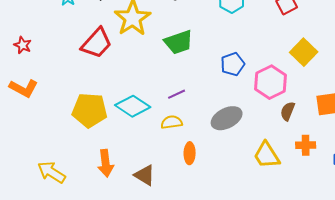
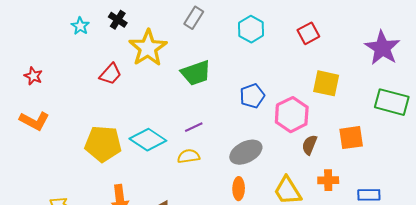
red trapezoid: (97, 43) -> (110, 74), size x0.7
yellow square: (304, 52) -> (326, 83), turned -32
orange ellipse: (190, 153) -> (239, 189), moved

